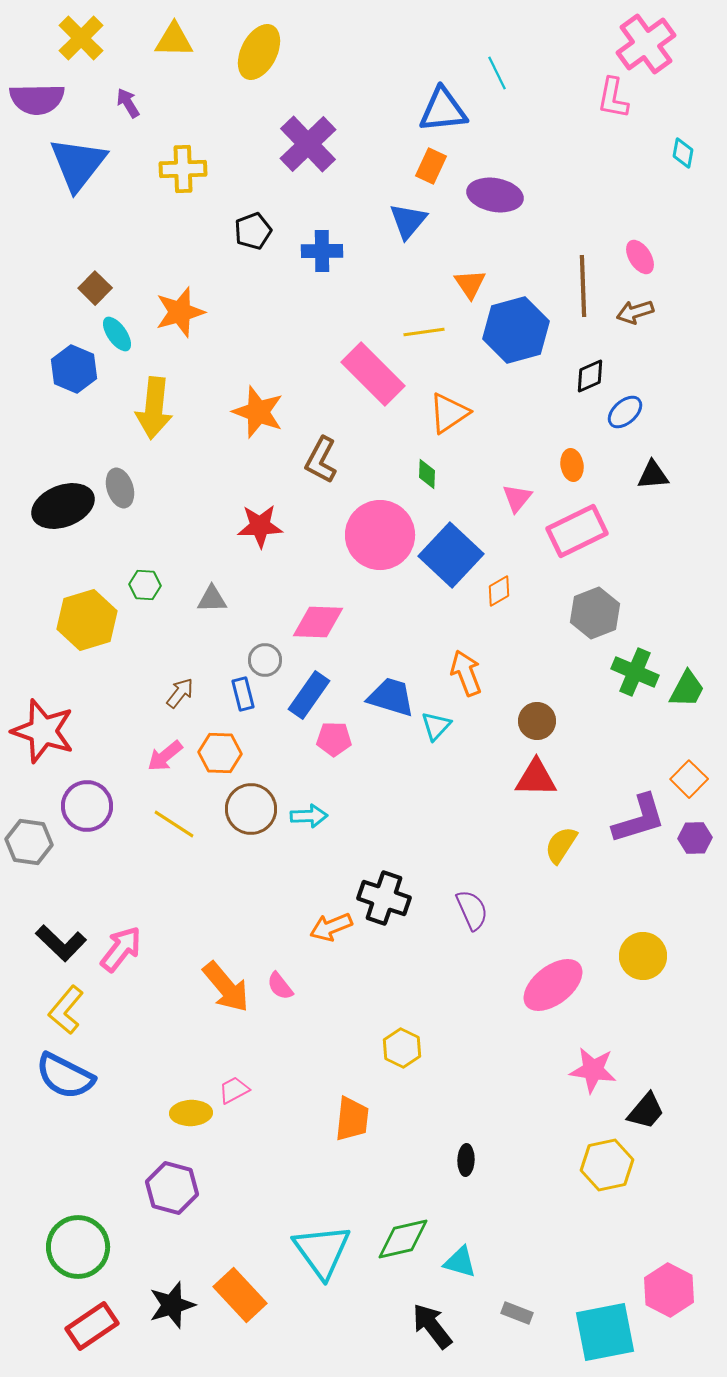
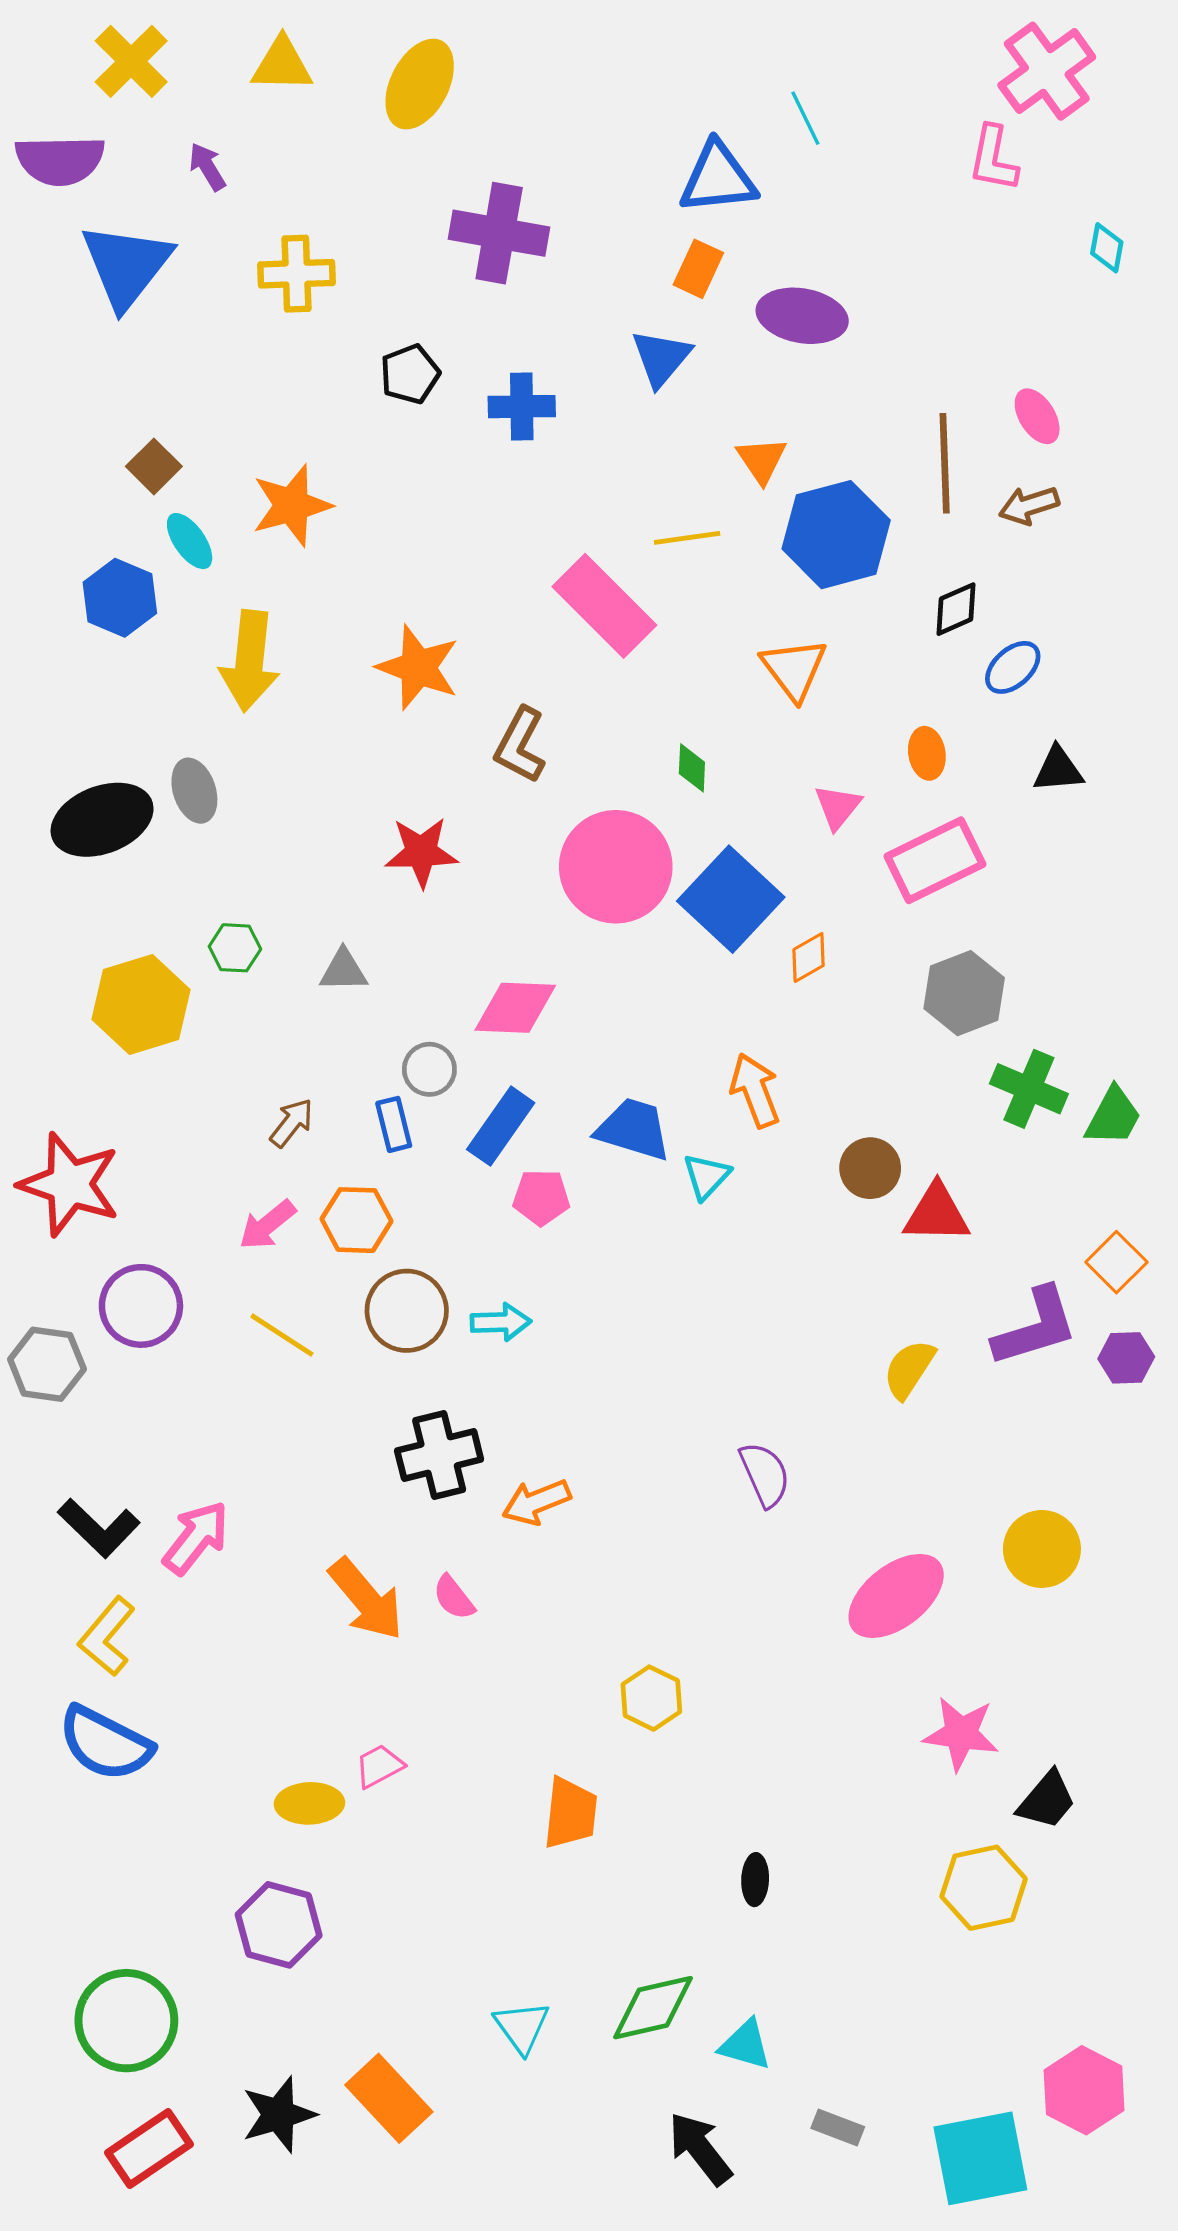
purple cross: (308, 144) -> (499, 233), turned -36
orange triangle: (449, 413) -> (794, 669), moved, turned -33
red triangle: (536, 778) -> (937, 1214), moved
black cross: (384, 898) -> (439, 1455), moved, turned -33
cyan triangle: (322, 1251) -> (522, 2027), size x0.6

